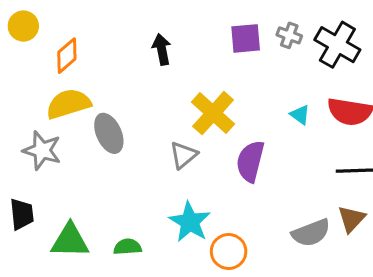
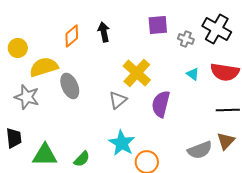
yellow circle: (23, 26) -> (18, 48), moved
gray cross: (289, 35) -> (186, 39), moved
orange diamond: (67, 56) -> (72, 36), moved
green semicircle: (128, 247) -> (82, 159), turned 138

